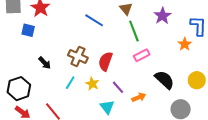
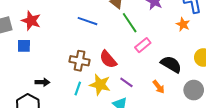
red semicircle: (105, 61) -> (108, 59), turned -48
black arrow: (45, 63) -> (42, 82), moved, turned -32
yellow star: (92, 84) -> (100, 85), size x1.5
orange arrow: (139, 97) -> (159, 87), moved, turned 88

